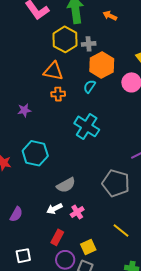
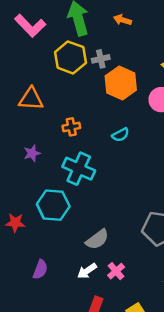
orange triangle: (53, 71) -> (31, 99), moved
cyan semicircle: (89, 86) -> (121, 135), moved, turned -144
cyan cross: (87, 126) -> (79, 169), moved
purple semicircle: (16, 214) -> (40, 269), moved

